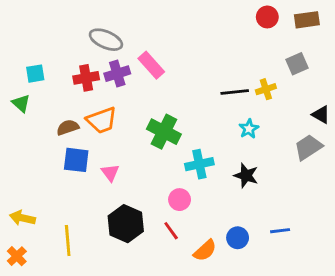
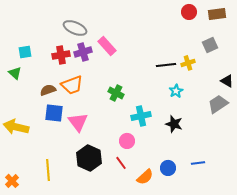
green cross: (164, 132) -> (116, 93), size x0.7
pink triangle: (110, 173) -> (78, 122), size x1.5
yellow arrow: (22, 218) -> (16, 127), moved, size x1.4

